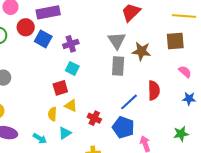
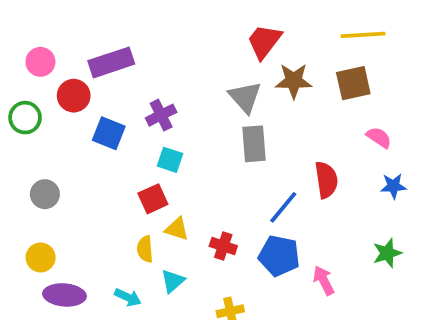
blue square: (43, 39) -> (109, 133), moved
brown star: (141, 51) -> (294, 81), moved

